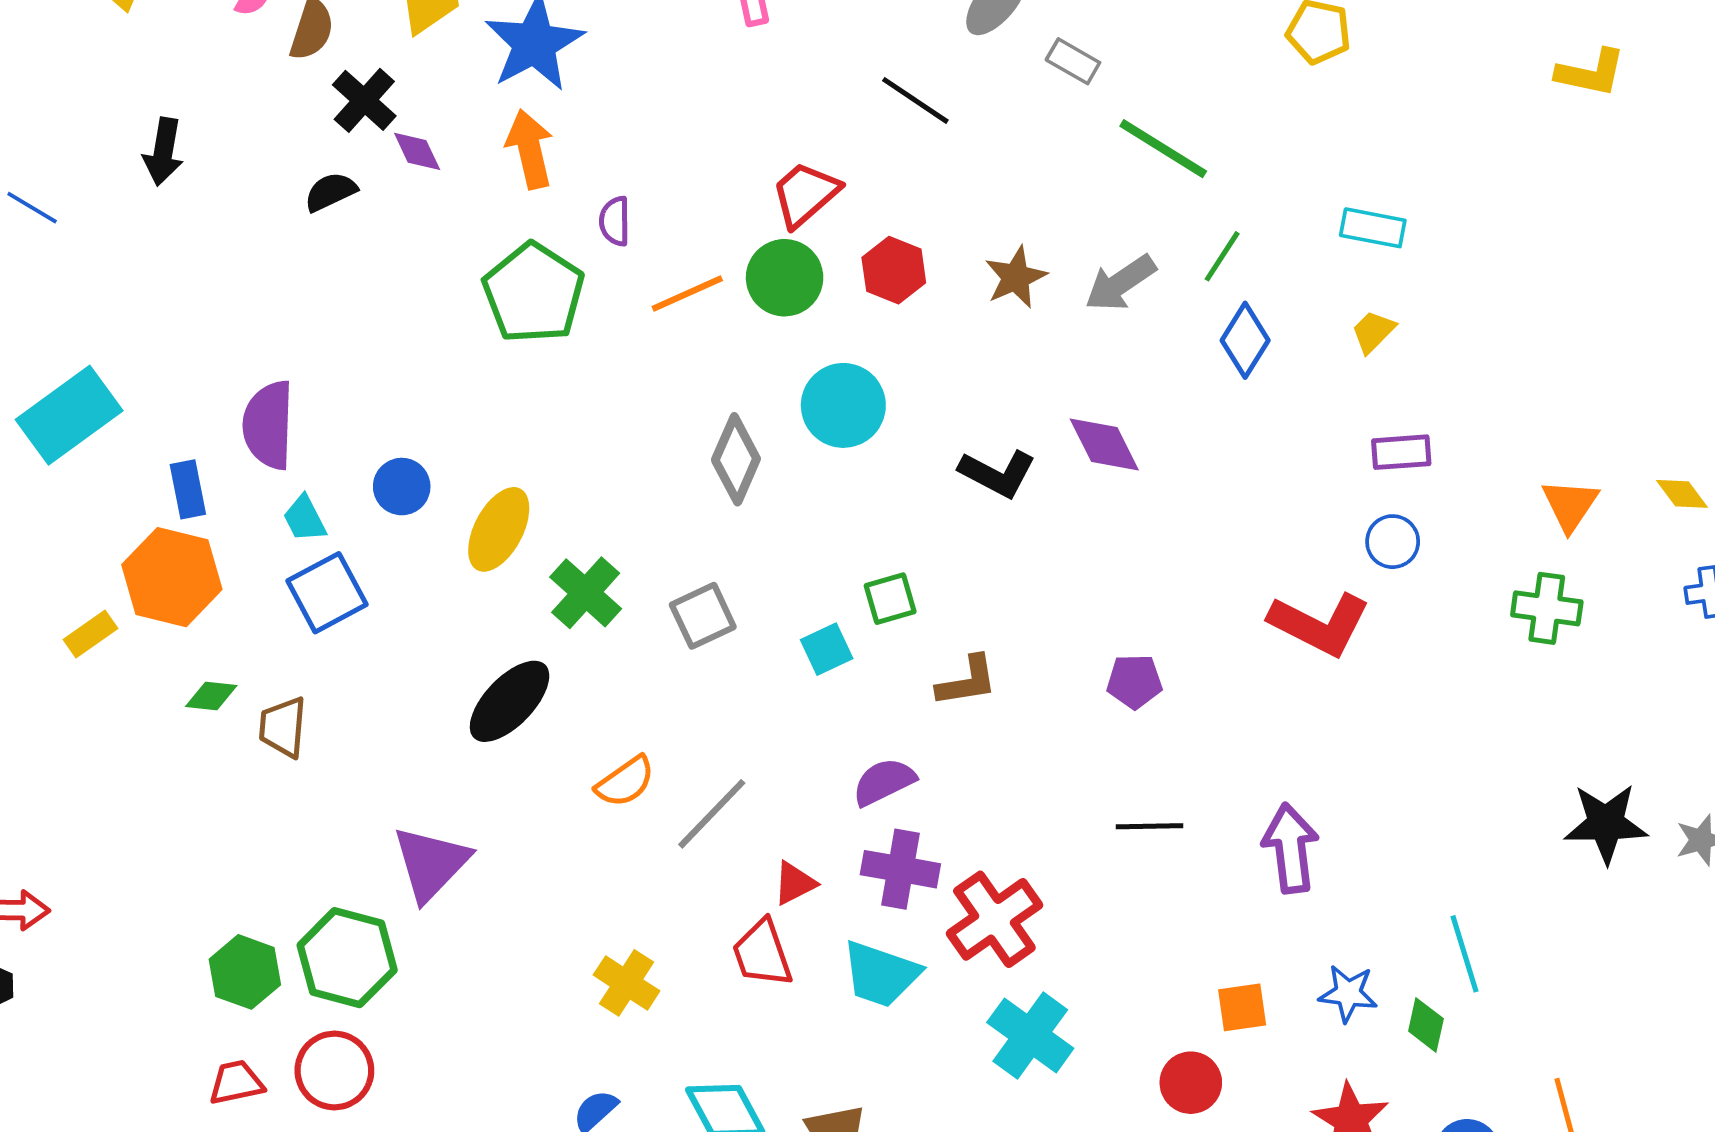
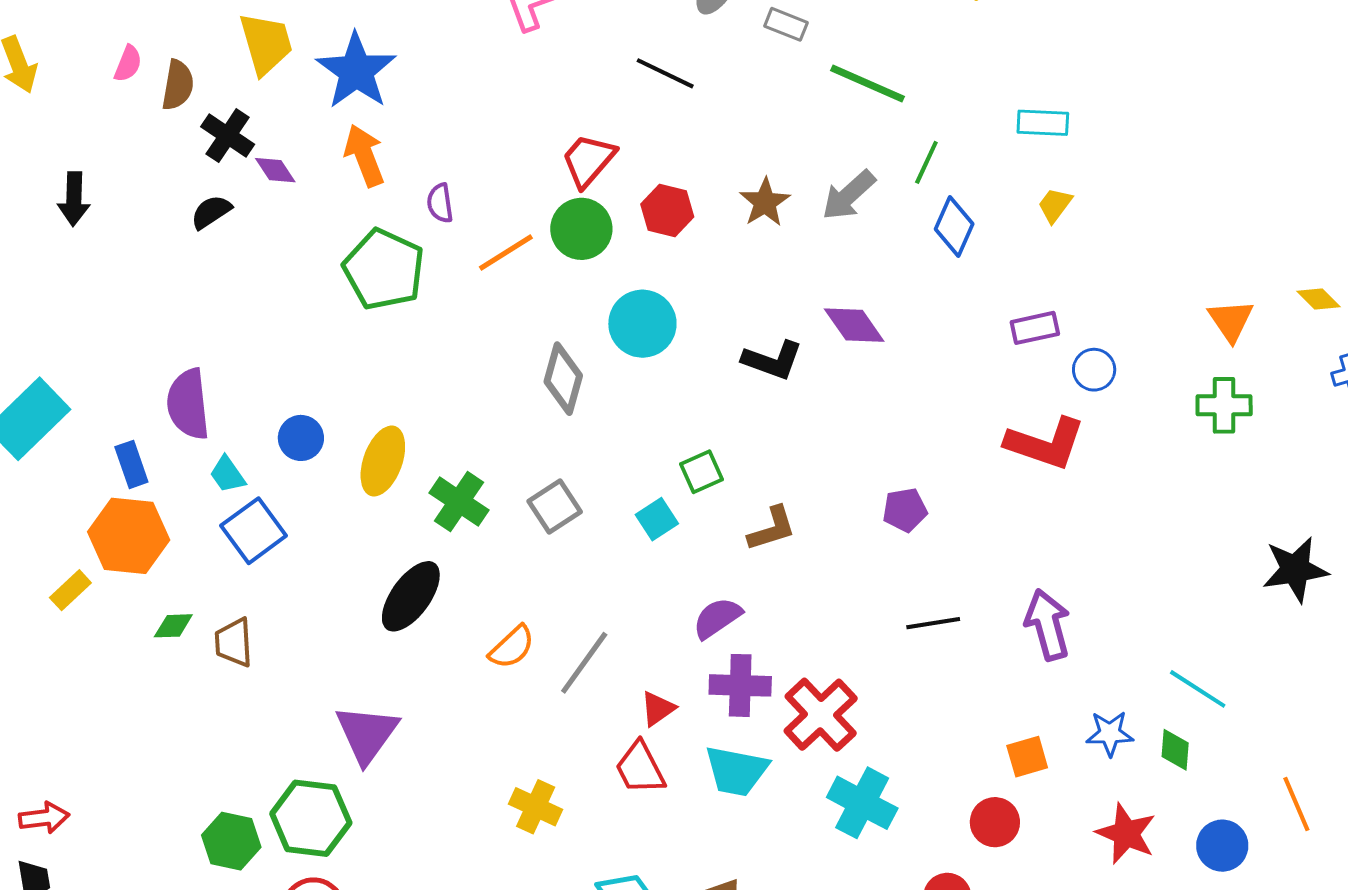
purple rectangle: (1401, 452) -> (1035, 328), moved
cyan line: (1464, 954) -> (1198, 689), turned -32

